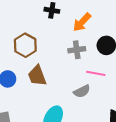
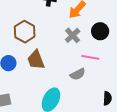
gray cross: (77, 50) -> (73, 35), turned -35

